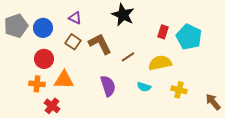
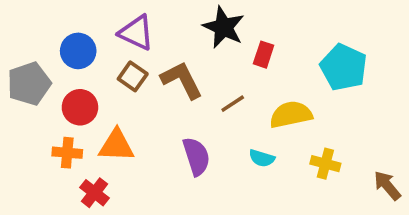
purple triangle: (75, 18) -> (136, 33), size x1.5
gray pentagon: (16, 26) -> (29, 84), moved
red rectangle: (163, 32) -> (264, 55), moved

